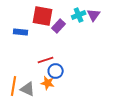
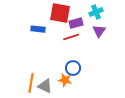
purple triangle: (94, 15) -> (99, 31), moved
purple rectangle: (59, 26) -> (76, 23), turned 32
red line: (46, 60) -> (71, 37), moved

